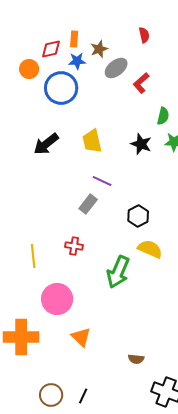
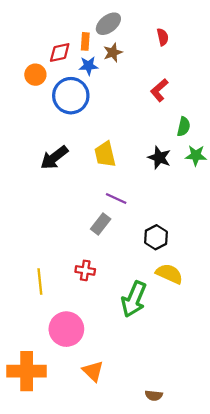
gray ellipse: (116, 68) -> (108, 24), moved

